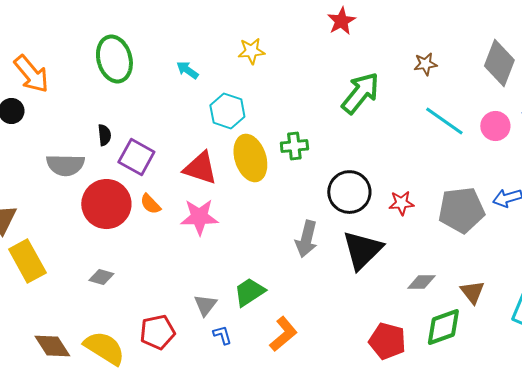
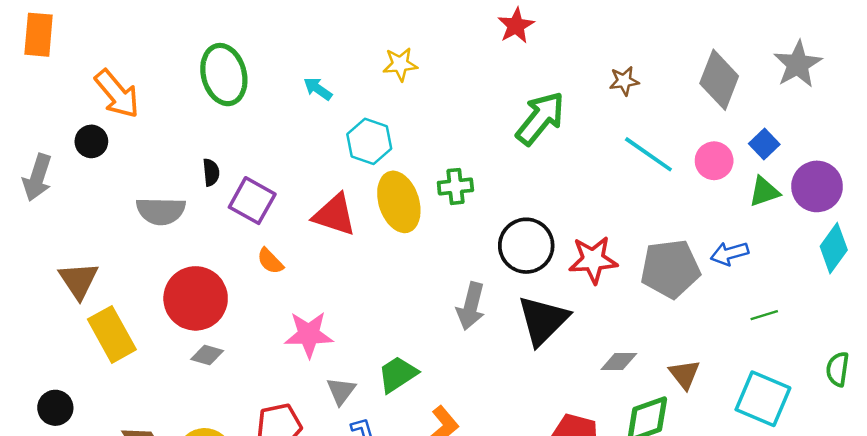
red star: (401, 203) -> (593, 260), size x1.5
red circle: (106, 204) -> (196, 298), moved
pink star: (199, 217) -> (309, 334), moved

